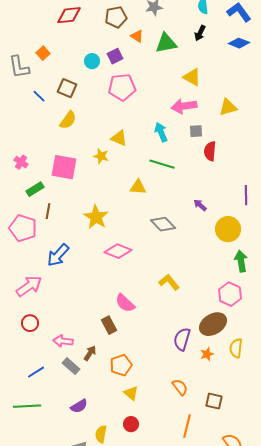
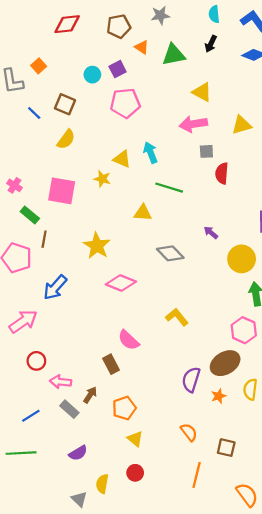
cyan arrow: (161, 132) -> (151, 152), moved
green rectangle: (35, 189) -> (30, 215), turned 72
red circle: (30, 323) -> (36, 361), moved

